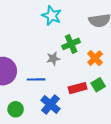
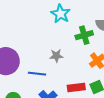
green cross: (71, 44) -> (84, 35), moved

